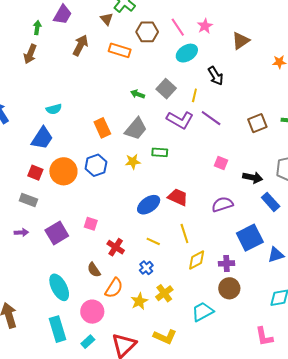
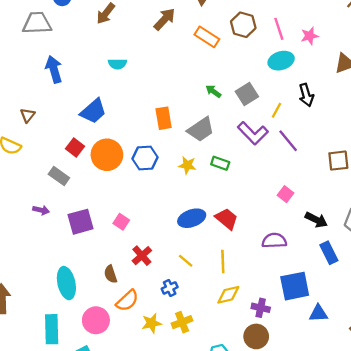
cyan semicircle: (54, 109) -> (117, 64), moved

